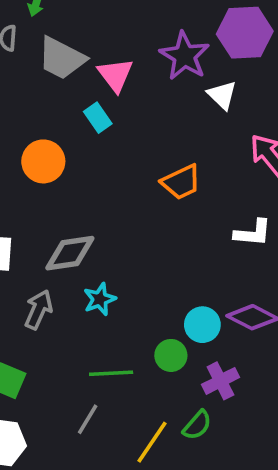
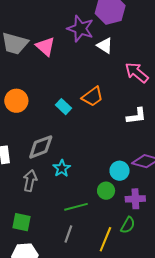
cyan rectangle: (98, 118) -> (64, 107), moved
purple cross: (220, 381) -> (135, 199), turned 36

